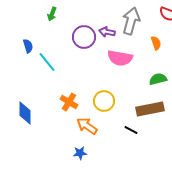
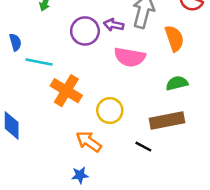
orange semicircle: (156, 43) -> (174, 38), size x1.5
cyan line: (47, 62) -> (39, 62), turned -40
orange cross: (69, 102) -> (66, 91), moved, size x1.4

